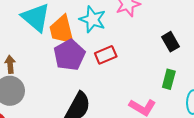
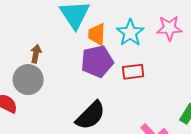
orange trapezoid: (62, 30) -> (97, 34), size x0.7

